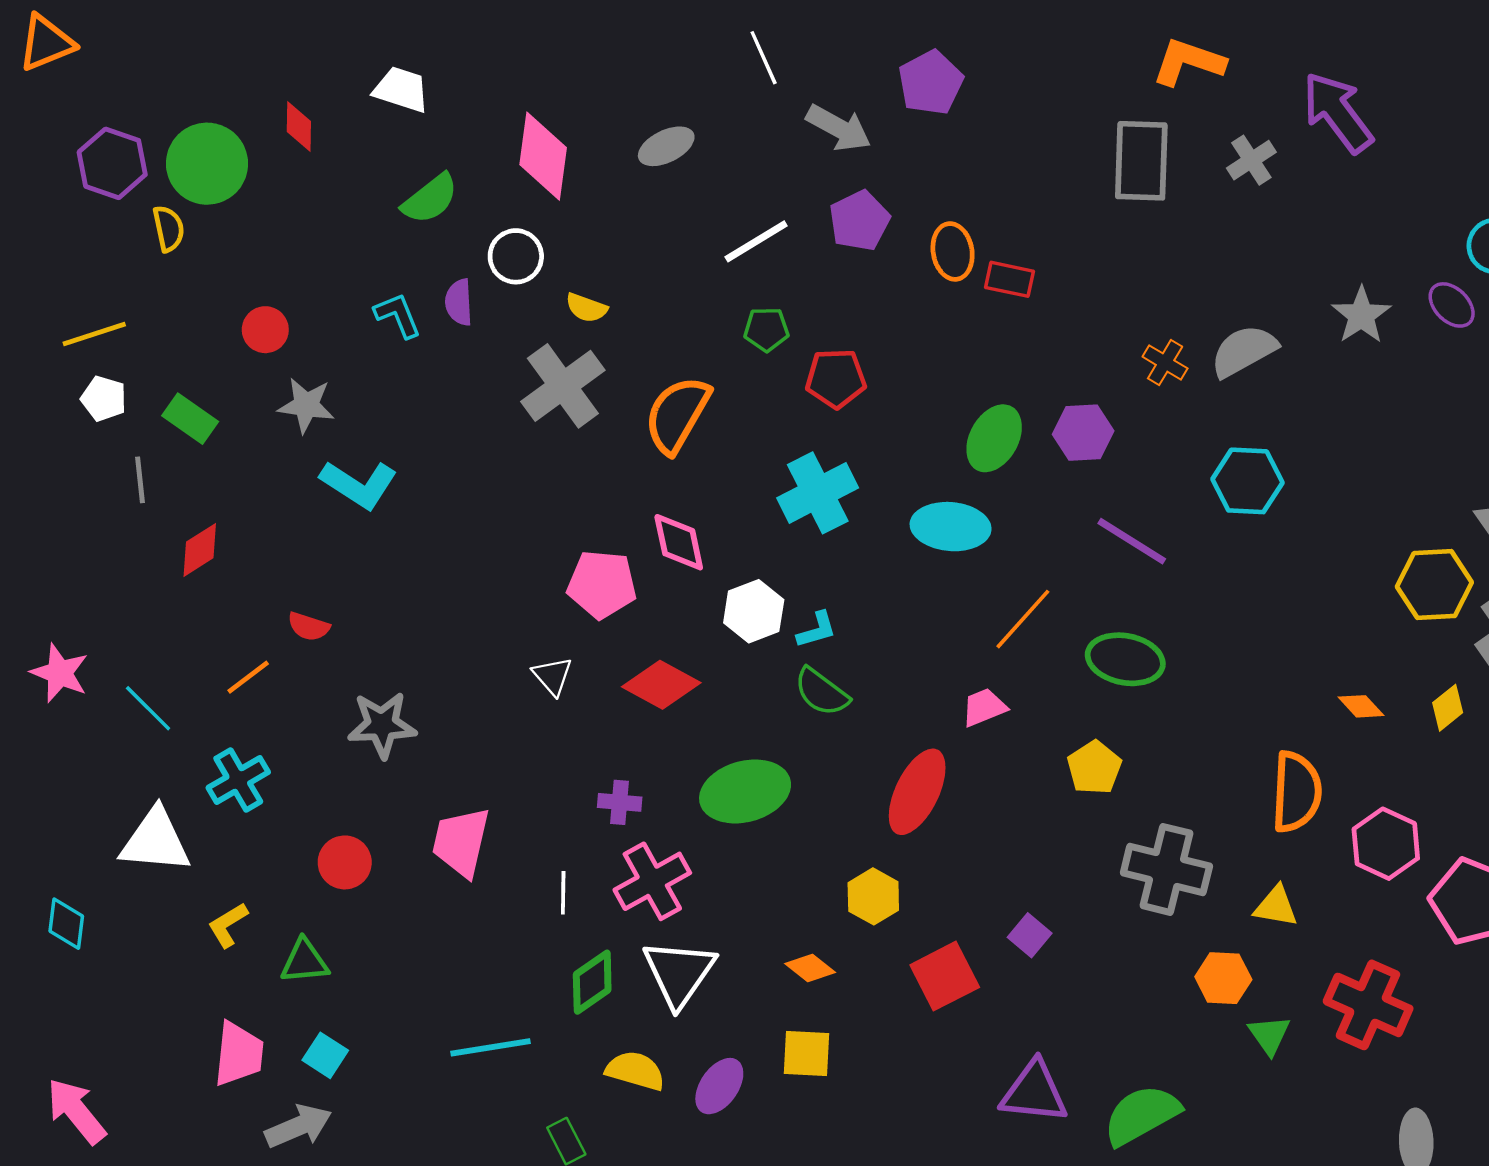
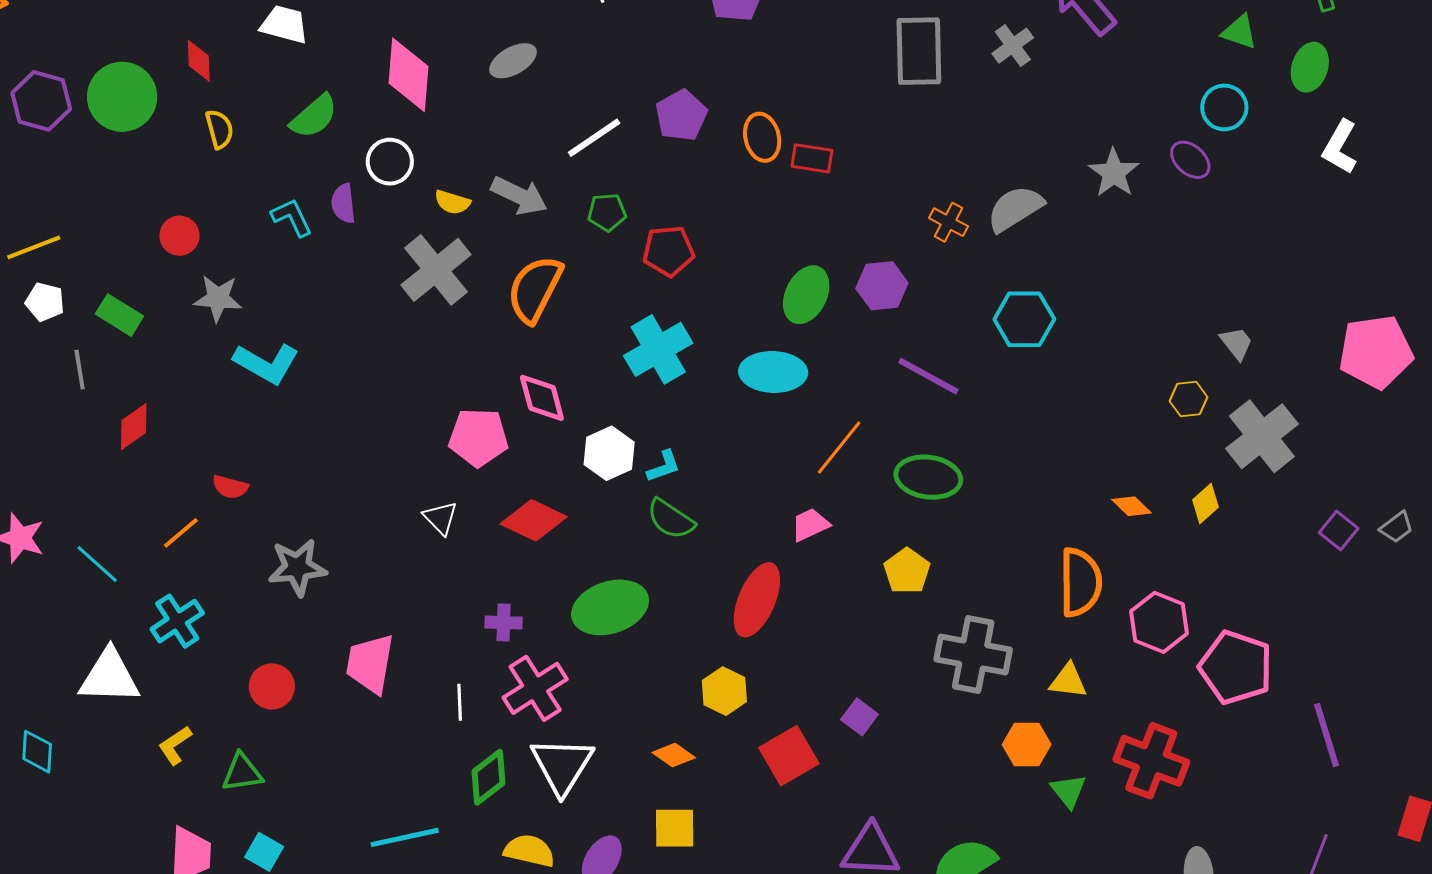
gray arrow: (839, 128) -> (519, 196), moved
yellow semicircle: (169, 229) -> (219, 129), moved
yellow hexagon: (1434, 585) -> (1188, 399), size x0.6

